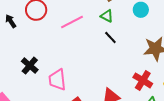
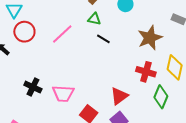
pink trapezoid: (57, 80) -> (63, 94), turned -65

